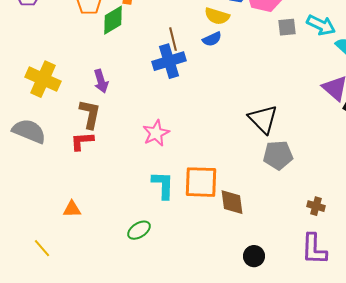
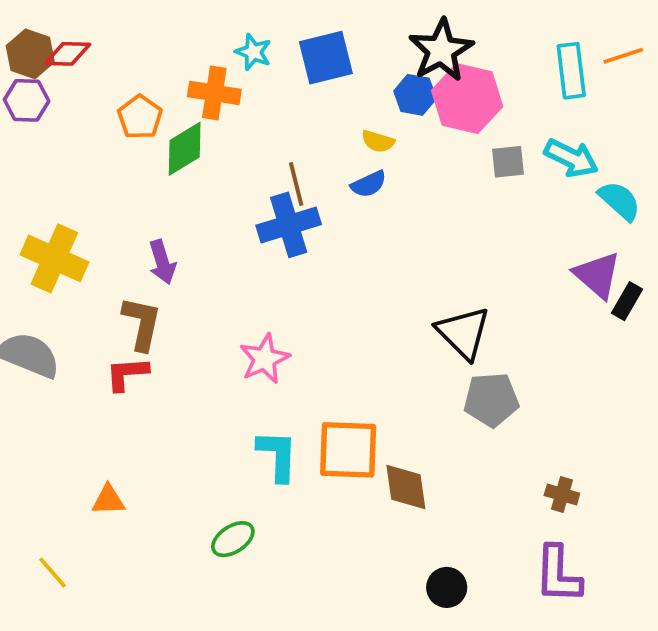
yellow semicircle: (217, 16) -> (378, 141), size x0.7

